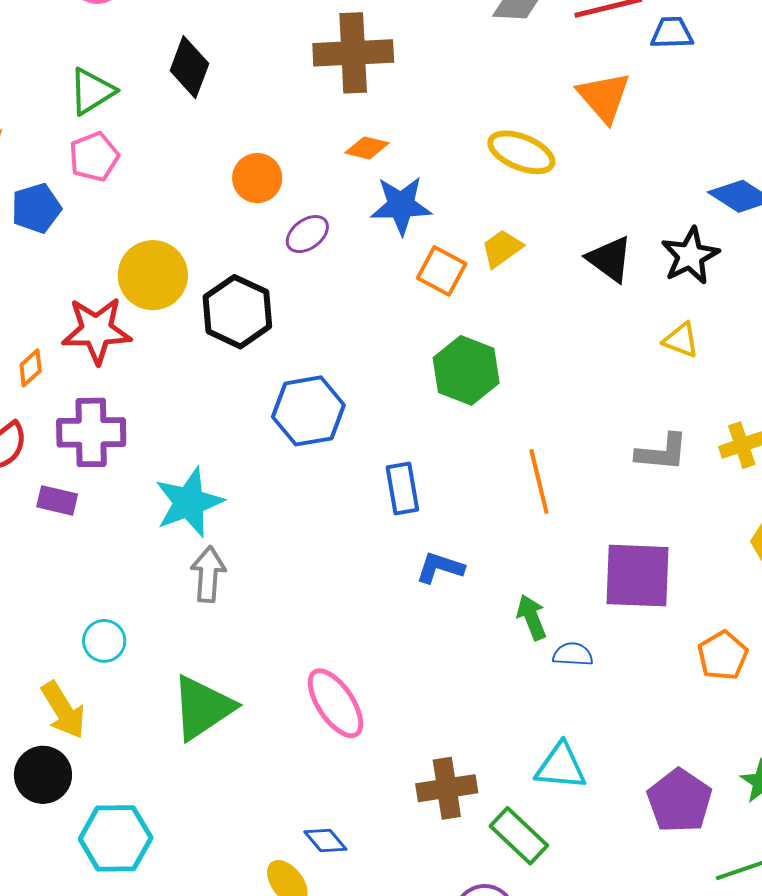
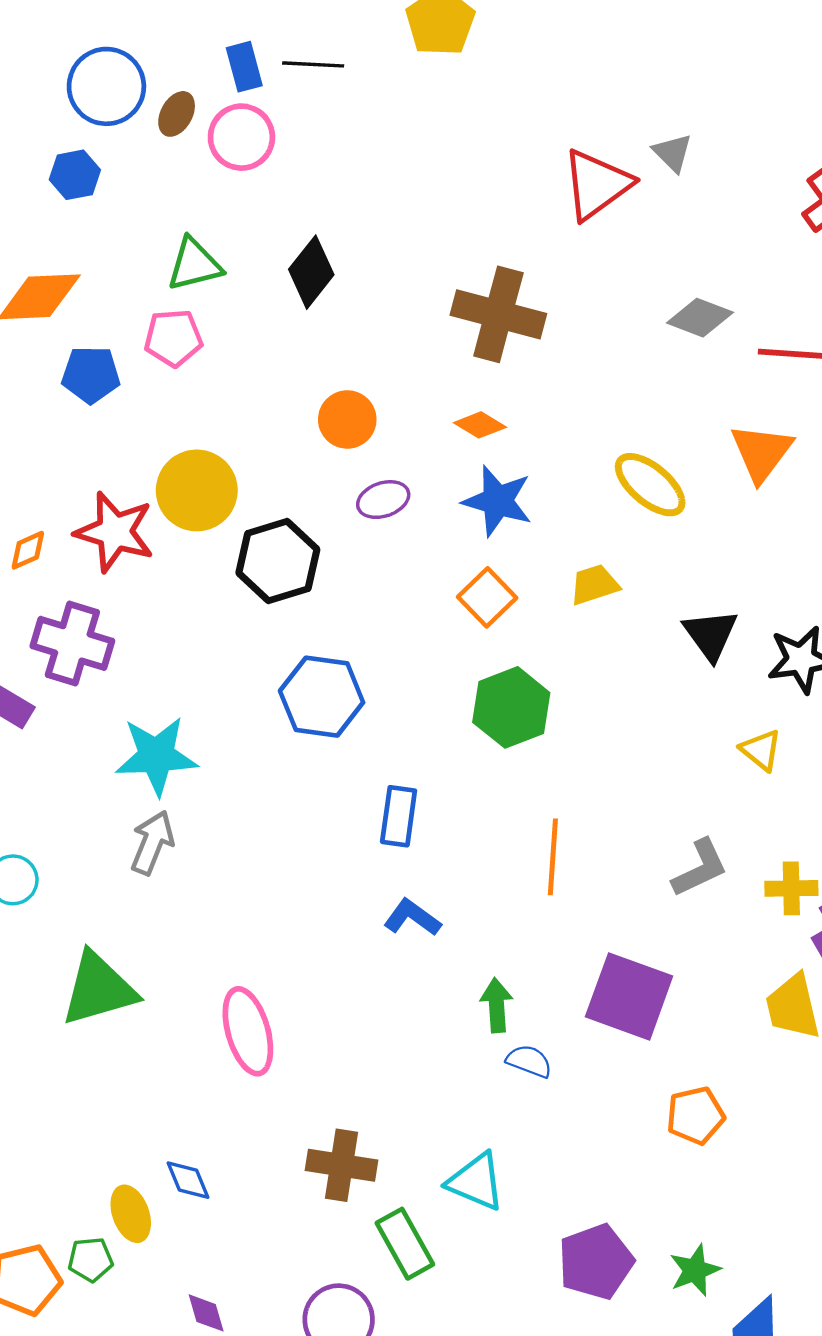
orange square: (442, 271) -> (487, 597), moved
gray L-shape: (662, 452) -> (700, 868), turned -48

